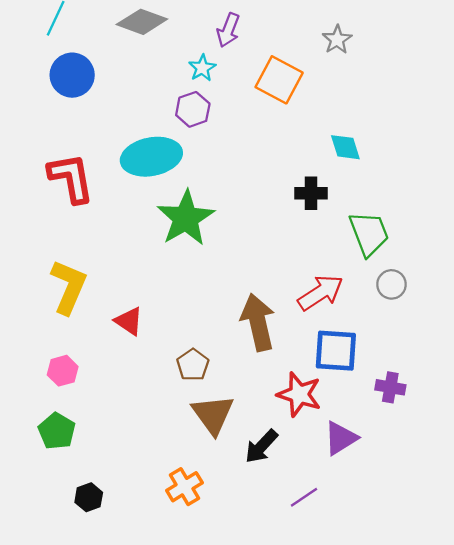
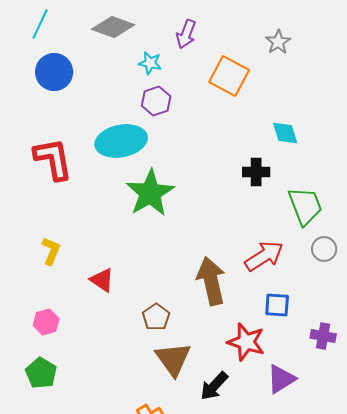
cyan star: (202, 68) -> (150, 63), moved, turned -30
yellow L-shape: (69, 287) -> (51, 251), size x0.6
blue square: (336, 351) -> (277, 305), size x0.7

